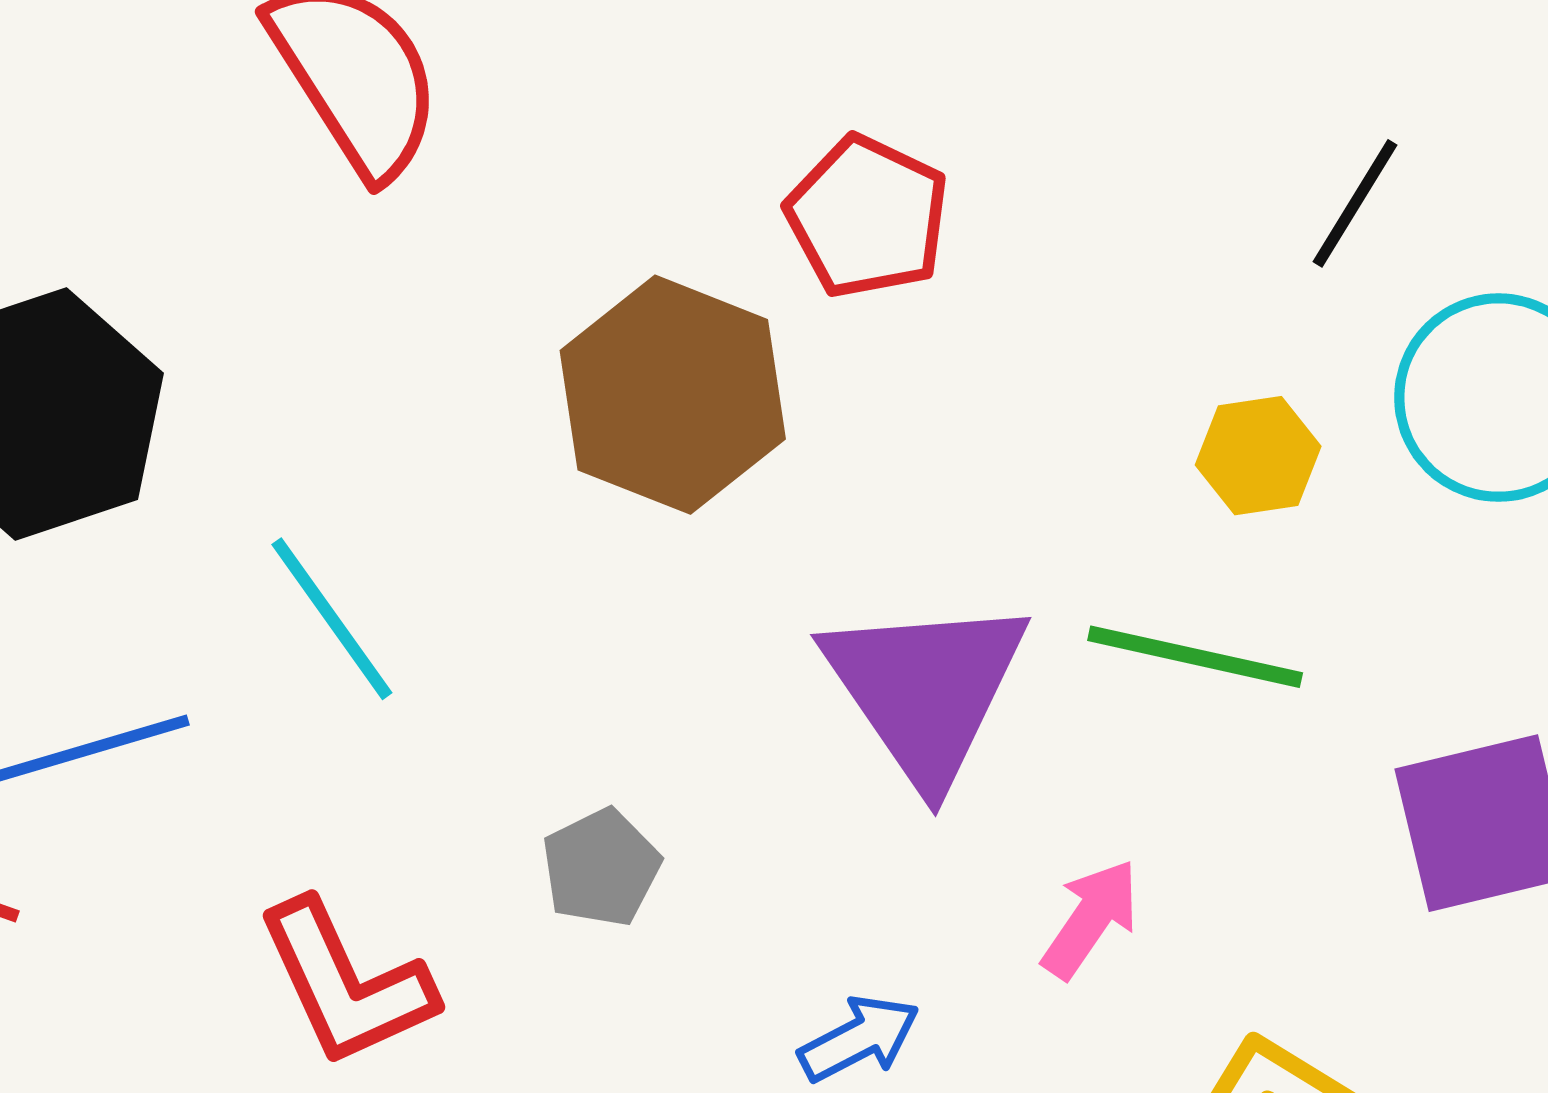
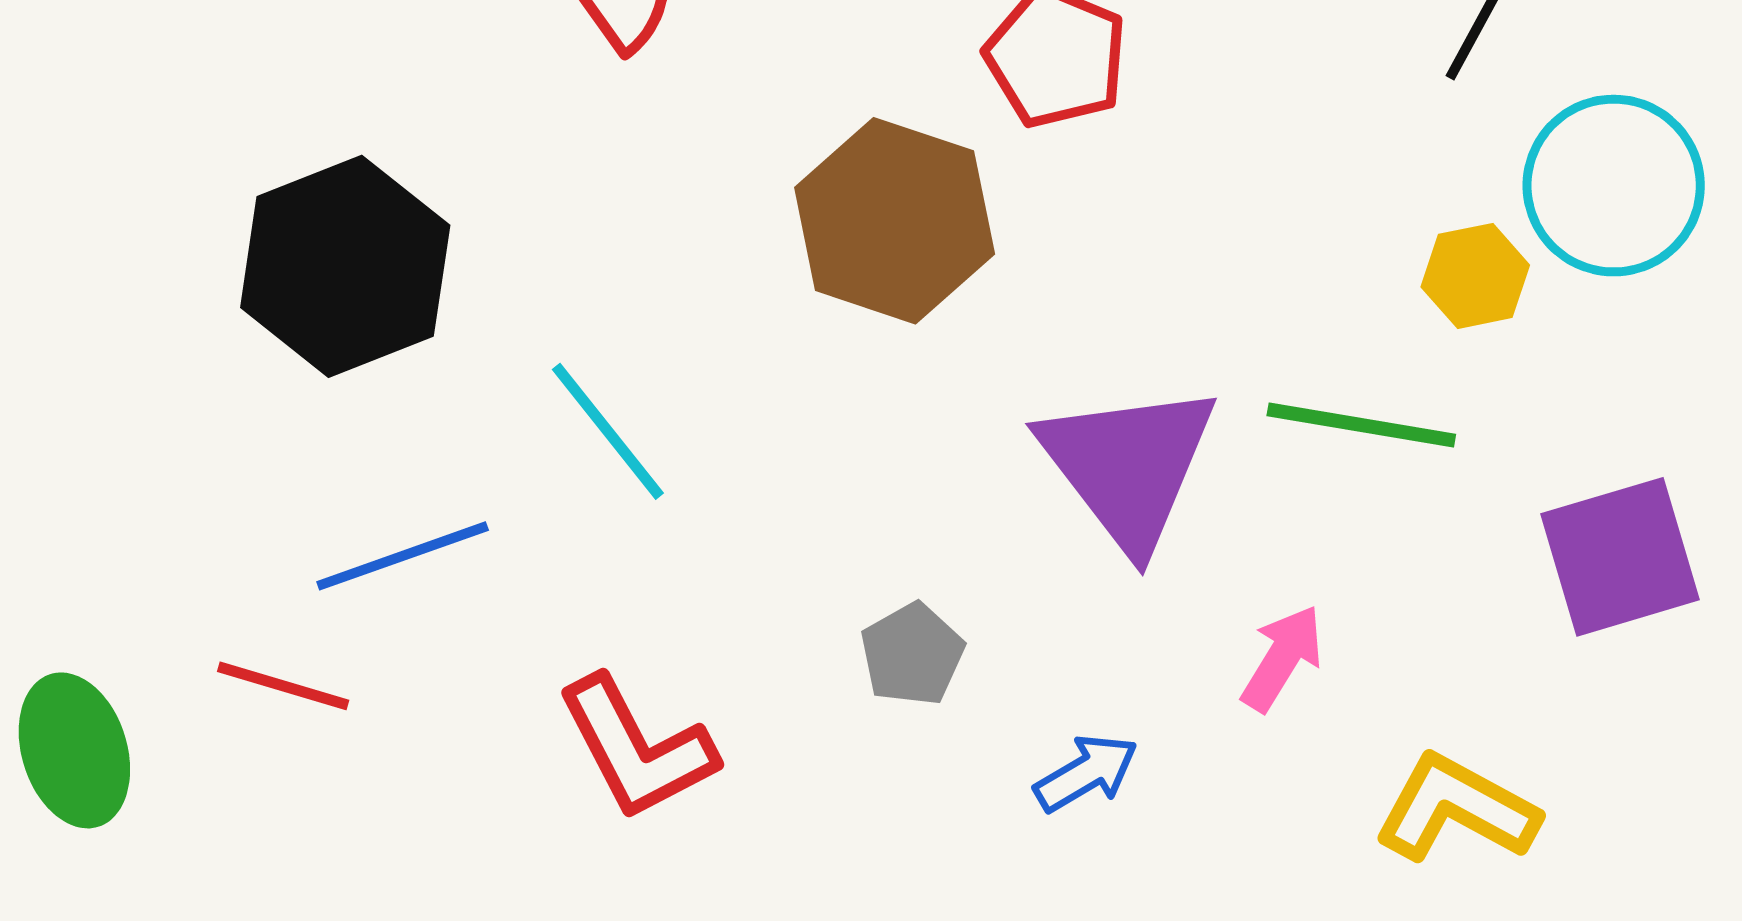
yellow hexagon: (1258, 456) -> (1475, 276), moved
gray pentagon: (601, 868) -> (912, 654), moved

